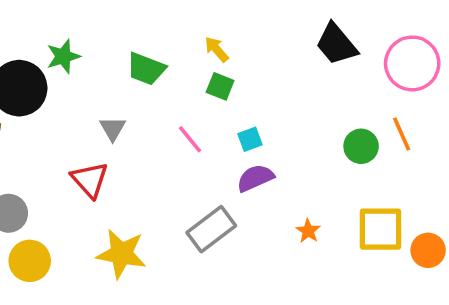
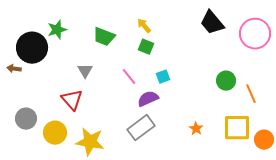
orange line: (402, 134) -> (251, 94), moved
purple semicircle: (255, 178) -> (148, 99), moved
yellow circle: (30, 261) -> (55, 133), moved

